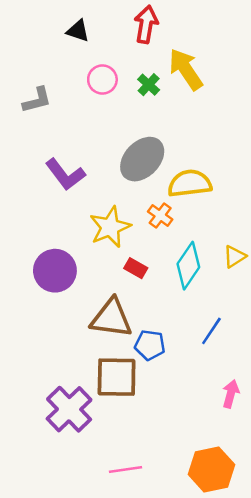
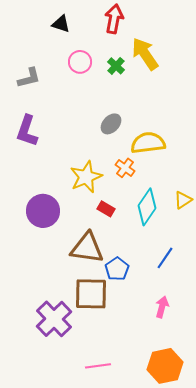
gray ellipse: (142, 159) -> (111, 124), size x0.6
purple L-shape: (65, 174) -> (27, 131), moved, turned 56
blue pentagon: (150, 345) -> (117, 269), turned 30
pink arrow: (231, 394) -> (162, 307), moved

